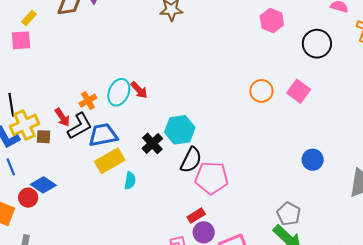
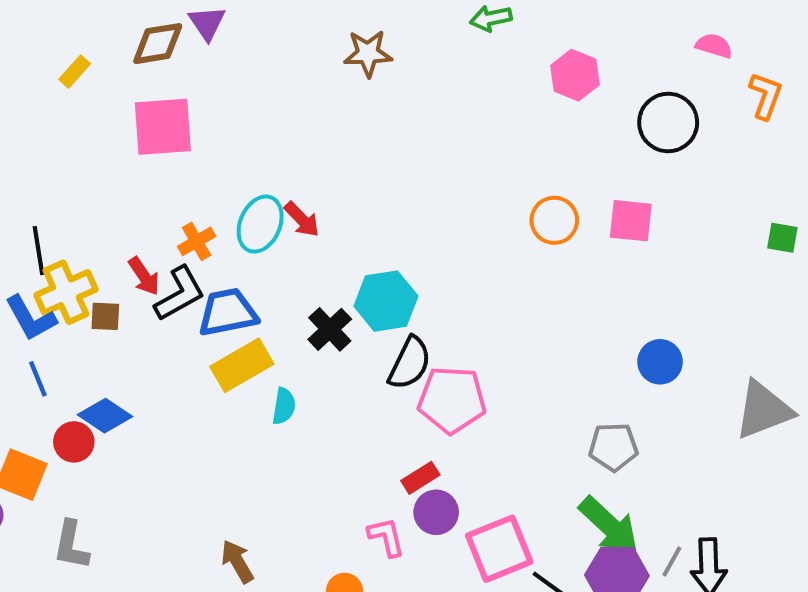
pink square: (21, 40) -> (163, 127), moved, size x1.5
pink square: (299, 91) -> (631, 221), turned -30
gray pentagon: (289, 214) -> (613, 447), moved, turned -30

